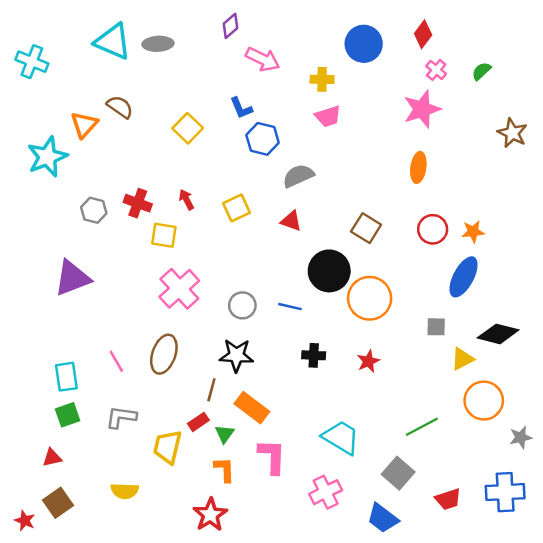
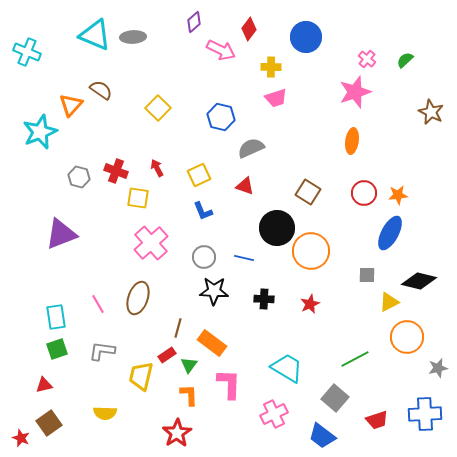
red diamond: (423, 34) -> (249, 29), moved
blue L-shape: (241, 108) -> (203, 211), moved
black star: (236, 355) -> (214, 291), moved

